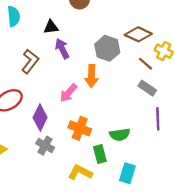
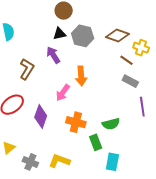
black triangle: (51, 27) -> (59, 34), moved
gray hexagon: (107, 48) -> (83, 36), moved
gray cross: (45, 146) -> (30, 162), moved
yellow L-shape: (80, 172) -> (59, 161), moved
cyan rectangle: (127, 173) -> (112, 162), moved

